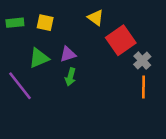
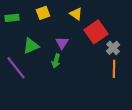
yellow square: (45, 23) -> (43, 13), moved, turned -32
purple triangle: (68, 54) -> (62, 43), moved, turned -40

